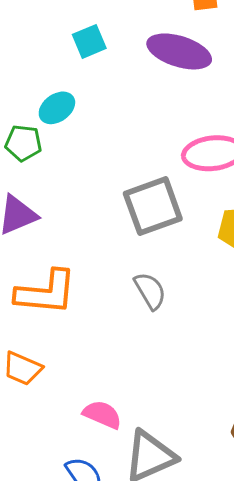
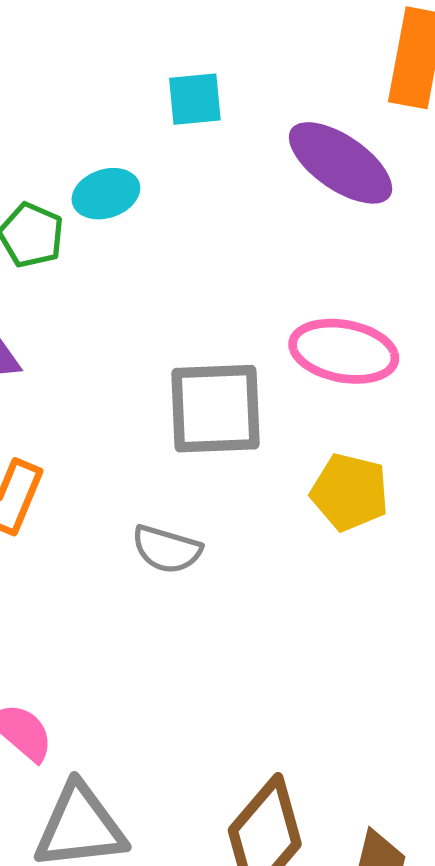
gray semicircle: (150, 291) -> (167, 549), turned 120

